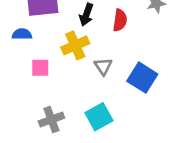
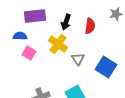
yellow cross: (75, 45) -> (58, 44), turned -30
pink square: (40, 68) -> (29, 53), moved, turned 32

